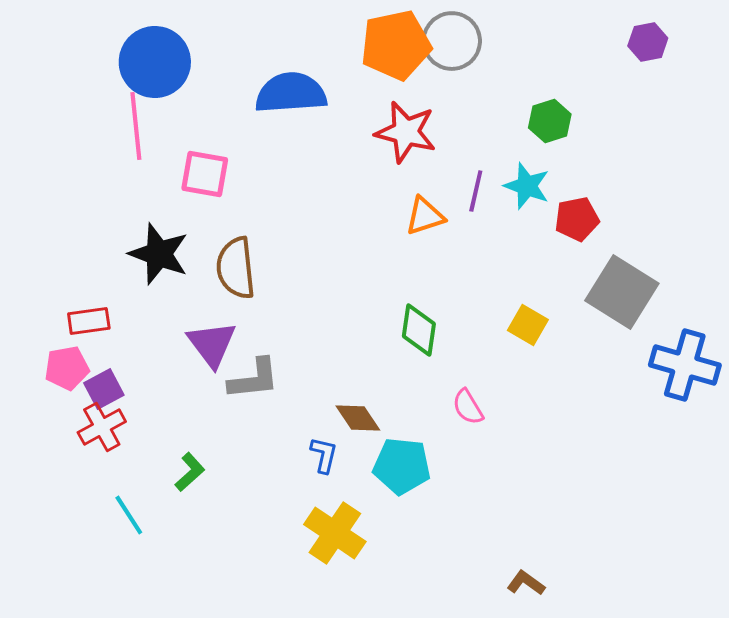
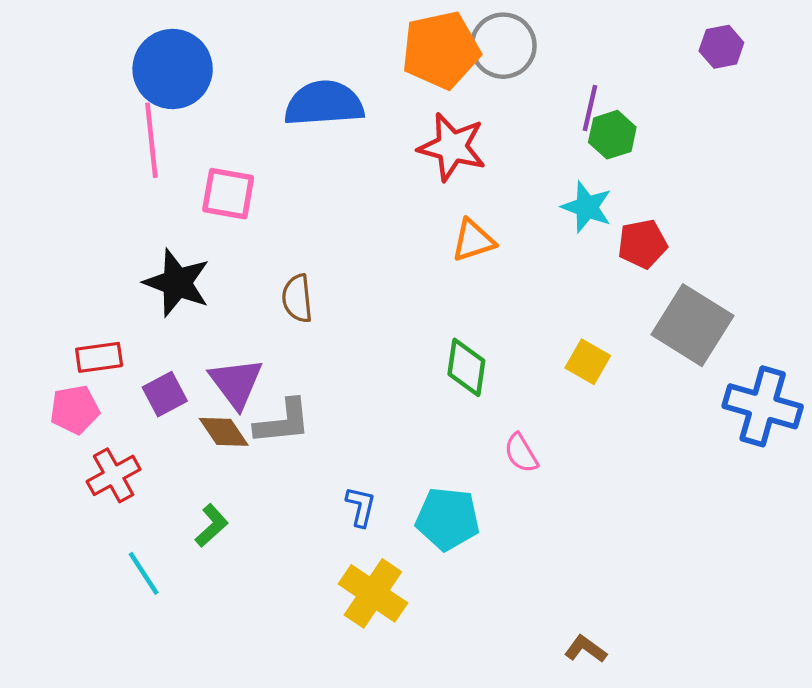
purple line: (476, 191) -> (590, 108), moved
brown semicircle: (236, 268) -> (297, 298), moved, size x0.7
purple square: (104, 389) -> (165, 394), moved
brown diamond: (358, 418) -> (224, 432), moved

